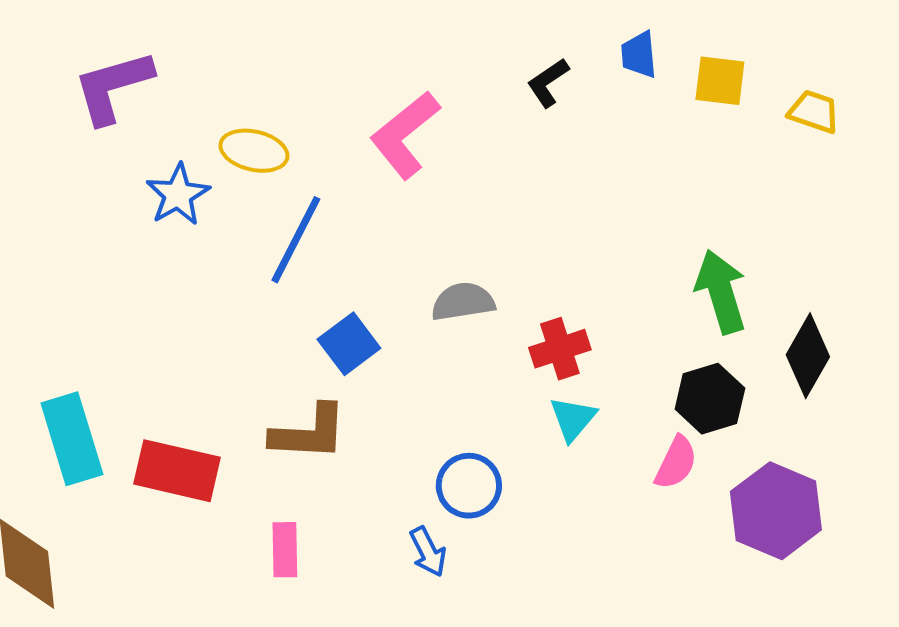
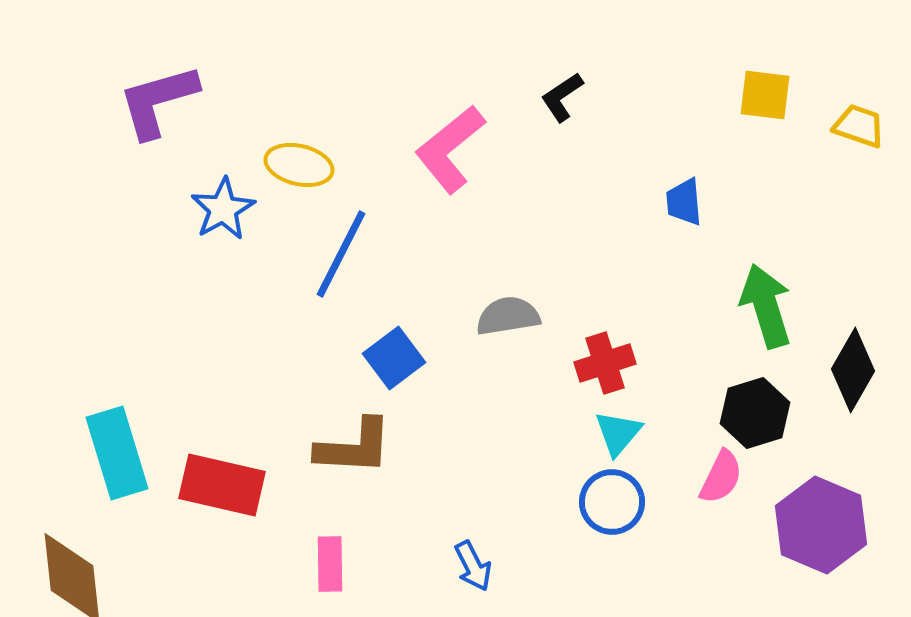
blue trapezoid: (639, 55) -> (684, 202), moved
black L-shape: (548, 83) -> (562, 97), moved
blue circle: (469, 486) -> (612, 502), moved

